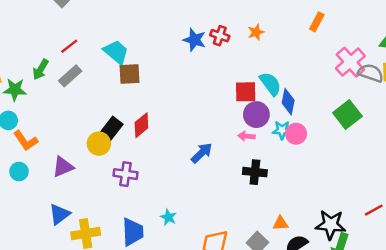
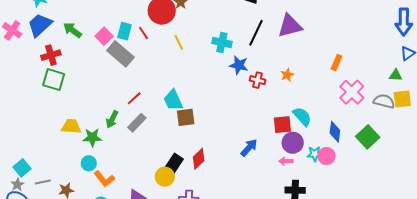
blue star: (194, 40) -> (239, 65), moved
cyan trapezoid: (116, 52) -> (173, 100), turned -150
pink cross: (350, 62) -> (352, 92), moved
blue diamond: (288, 102) -> (335, 132), moved
blue arrow: (202, 153) -> (249, 148), moved

